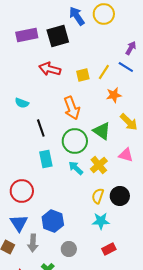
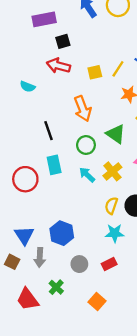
purple rectangle: (27, 35) -> (44, 19), moved
black square: (58, 36) -> (63, 41), moved, size x0.6
cyan semicircle: (22, 103) -> (28, 87), moved
green circle: (75, 141) -> (86, 145), size x0.7
red circle: (22, 191) -> (25, 179), moved
red rectangle: (109, 249) -> (109, 264), moved

